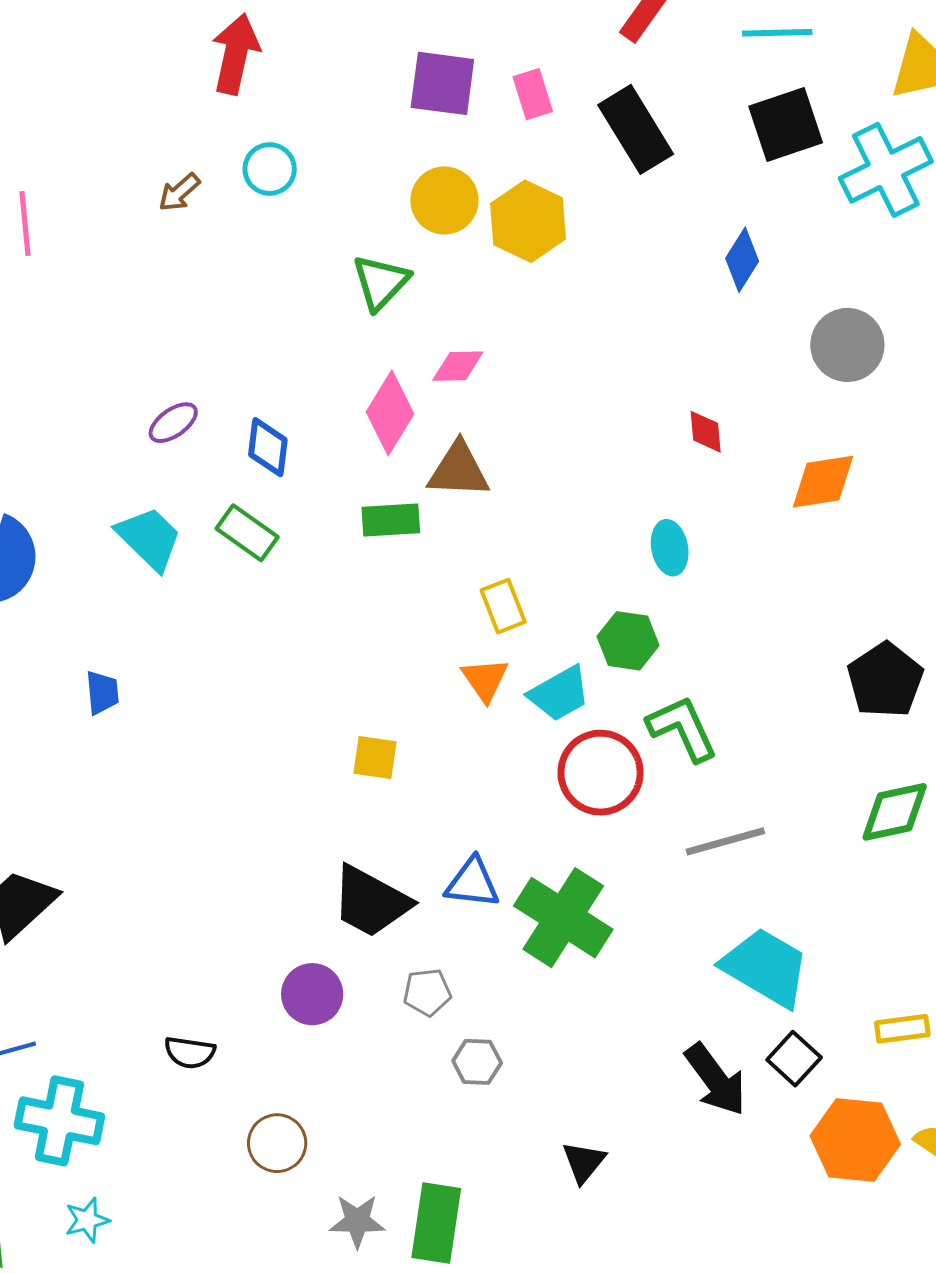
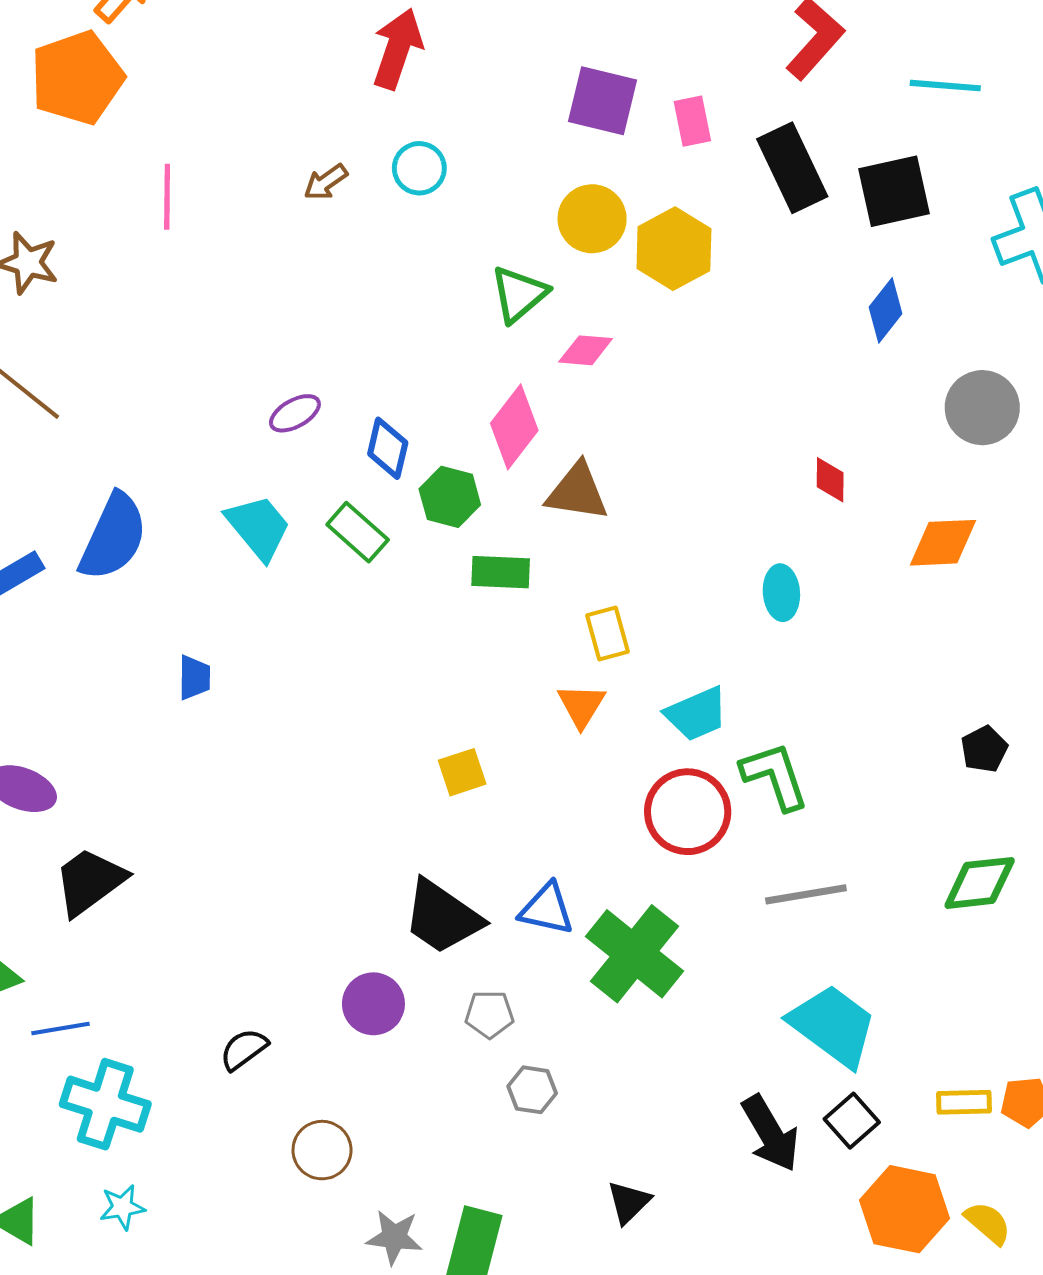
black square: (786, 124) -> (894, 191), moved
pink diamond: (458, 366) -> (586, 350), moved
green rectangle: (391, 520) -> (501, 572), moved
green hexagon: (628, 641) -> (450, 497), moved
black pentagon: (885, 680) -> (984, 749), size x0.6
cyan trapezoid: (559, 694) -> (696, 714), moved
yellow square: (375, 757) -> (462, 772), turned -33
black semicircle: (190, 1052) -> (244, 1049), turned 129

